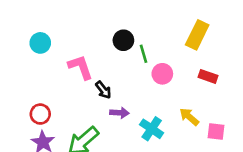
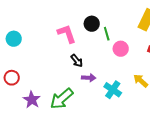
cyan circle: (40, 43) -> (14, 39), moved
pink L-shape: (80, 67) -> (67, 34), moved
red circle: (40, 114) -> (12, 78), moved

